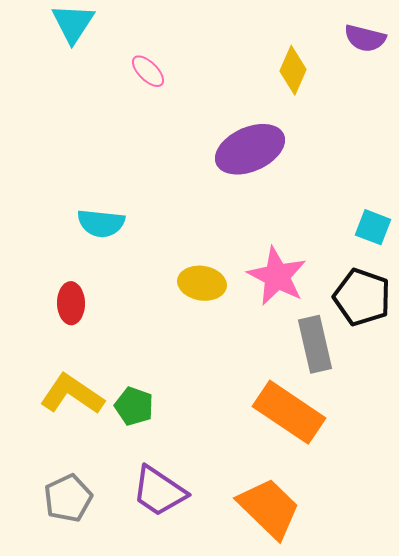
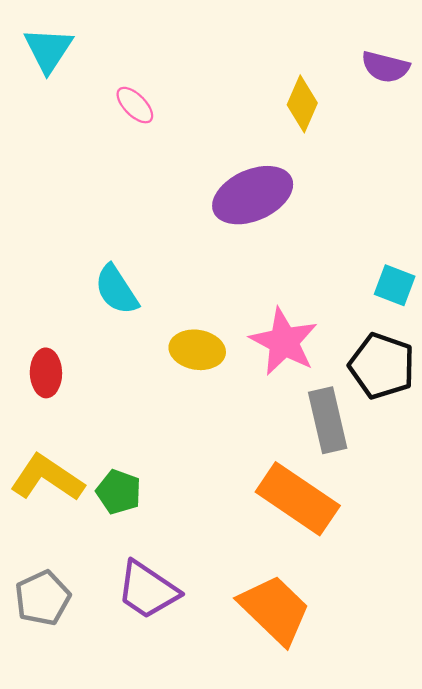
cyan semicircle: (101, 223) -> (116, 290), moved, turned 51

